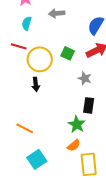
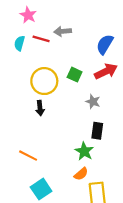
cyan semicircle: (27, 23) -> (19, 43), moved
red line: (19, 46) -> (41, 39), moved

